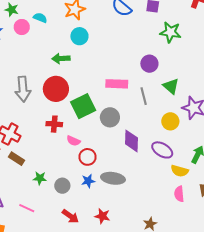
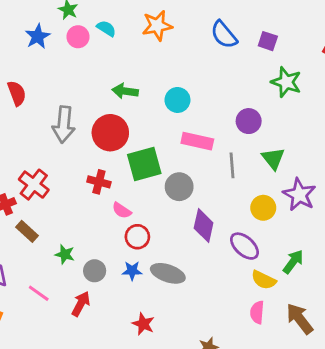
cyan circle: (79, 36) -> (177, 100), moved
brown rectangle: (16, 159) -> (27, 231), moved
red arrow: (70, 216) -> (81, 304), moved, turned -108

